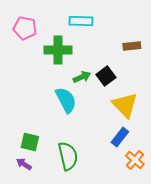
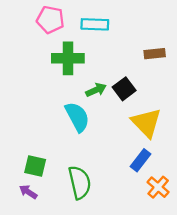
pink pentagon: (25, 28) -> (50, 20), moved

